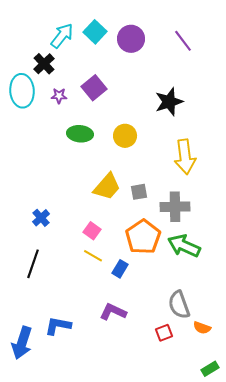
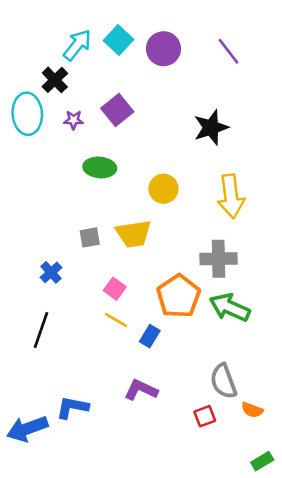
yellow circle: (125, 136) -> (163, 189), moved
yellow trapezoid: (107, 187) -> (134, 234), turned 40
gray square: (139, 192) -> (90, 237), moved
blue arrow: (22, 343) -> (27, 429), turned 52

